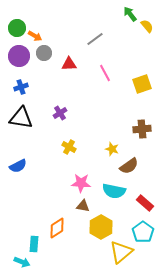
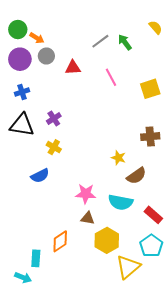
green arrow: (130, 14) -> (125, 42), moved
purple cross: (60, 113) -> (54, 119), moved
yellow cross: (69, 147) -> (54, 147), moved
blue semicircle: (18, 166) -> (40, 176), moved

